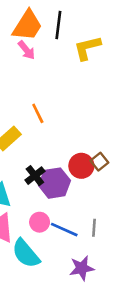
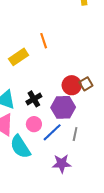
black cross: (35, 176) -> (34, 99), moved
purple hexagon: (54, 183) -> (63, 107), moved
blue line: (64, 230) -> (52, 132), turned -75

